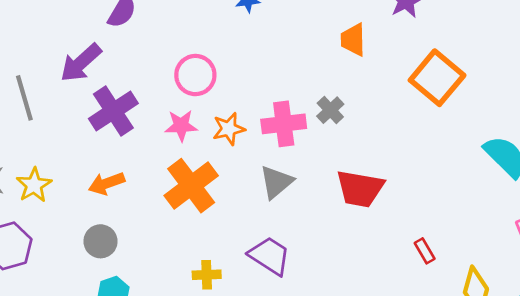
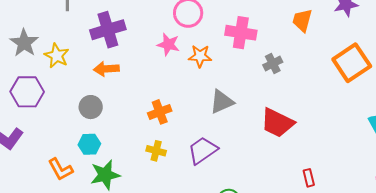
purple cross: (113, 111) -> (108, 30), moved
pink cross: (284, 124) -> (241, 33), moved
yellow star: (34, 185) -> (57, 56), turned -30
orange cross: (191, 186) -> (160, 112), moved, size x0.6
purple trapezoid: (270, 256) -> (203, 150), turned -84

